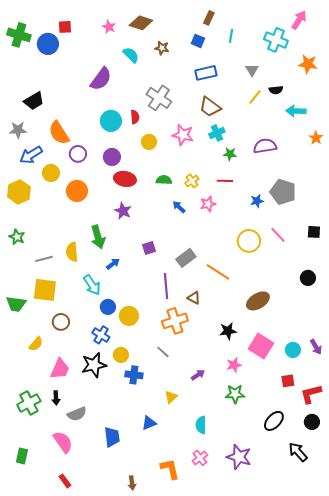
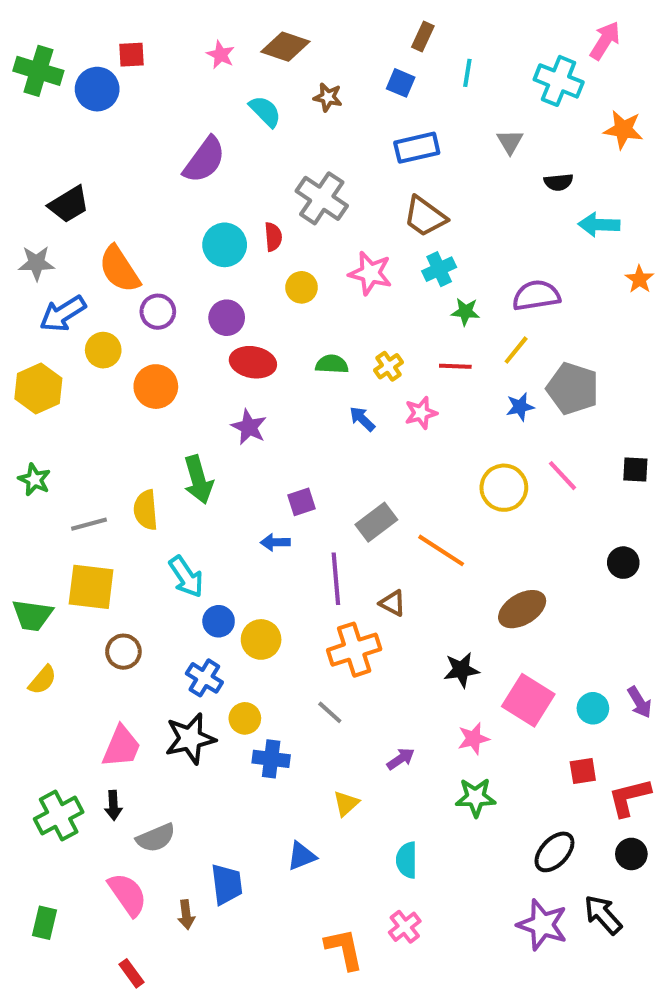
yellow line: (255, 97) -> (516, 350), moved
blue arrow: (113, 264) -> (275, 542), moved, turned -144
yellow semicircle: (36, 344) -> (42, 680), moved
purple star: (239, 457) -> (542, 925), moved
brown arrow: (132, 483) -> (186, 915), moved

